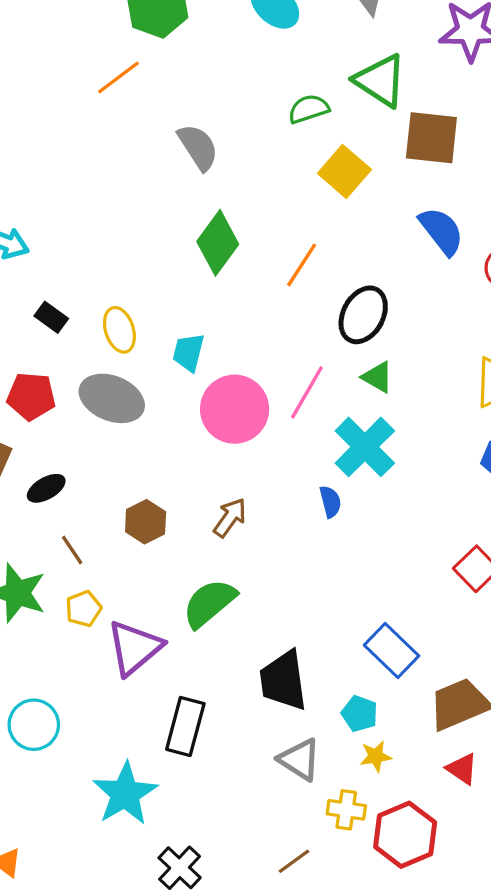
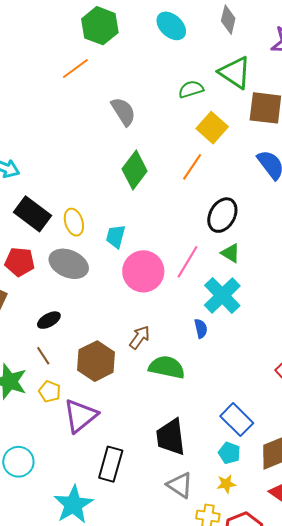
orange line: (302, 265) -> (192, 167), moved
black rectangle: (51, 317) -> (33, 214), size x1.8
black ellipse: (46, 488) -> (49, 320), moved
brown hexagon: (146, 522) -> (96, 361), moved, size x1.5
green semicircle: (209, 603) -> (167, 367), moved, turned 51
yellow pentagon: (84, 609) -> (50, 392), turned -30
cyan pentagon: (360, 714) -> (229, 453), moved

